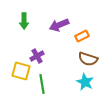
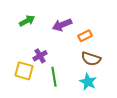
green arrow: (24, 21) -> (27, 21), turned -119
green line: (42, 84) -> (54, 77), moved

